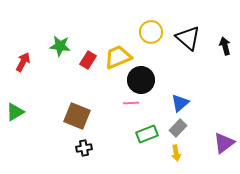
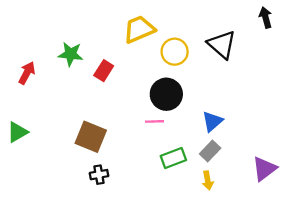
yellow circle: (151, 32) -> (175, 52), moved
black arrow: (225, 46) -> (266, 17), moved
yellow trapezoid: (118, 57) -> (139, 29), moved

